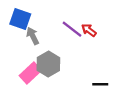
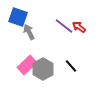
gray hexagon: (48, 64) -> (43, 69), moved
black line: (100, 84) -> (71, 66), moved, turned 48

